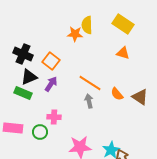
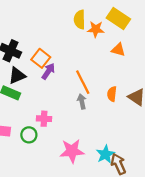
orange star: (75, 34) -> (96, 29), moved
orange line: (90, 83) -> (83, 82), turned 30
purple arrow: (51, 84) -> (48, 71), moved
orange semicircle: (117, 94) -> (112, 94), turned 48

